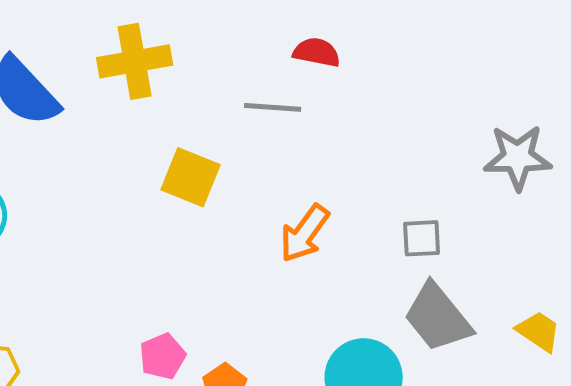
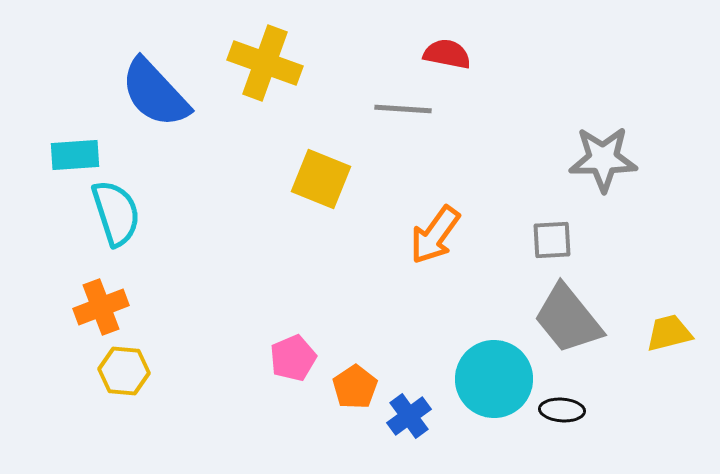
yellow cross: (135, 61) -> (265, 63), turned 30
gray star: (518, 157) -> (603, 159), moved
yellow trapezoid: (539, 331) -> (669, 333), turned -48

